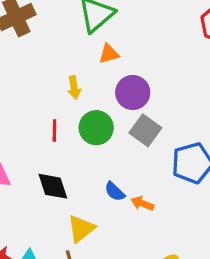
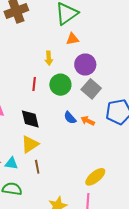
blue semicircle: (115, 192) -> (70, 118), moved
orange arrow: (142, 203) -> (88, 121), moved
yellow triangle: (81, 229) -> (30, 144), moved

